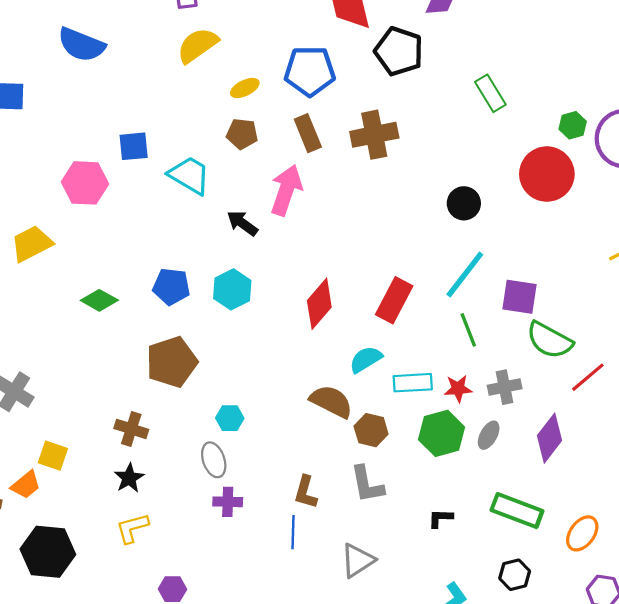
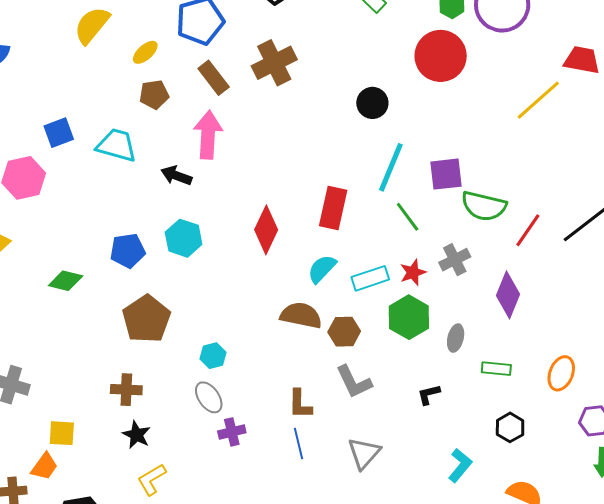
gray ellipse: (489, 435) -> (456, 338), moved
green rectangle: (517, 511) -> (496, 369), size x0.6

